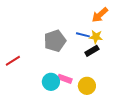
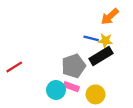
gray pentagon: (55, 41) -> (74, 66), moved
black rectangle: (92, 51) -> (101, 56), size x1.5

